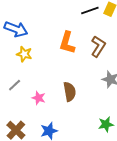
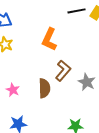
brown L-shape: (98, 46) -> (63, 71), moved

